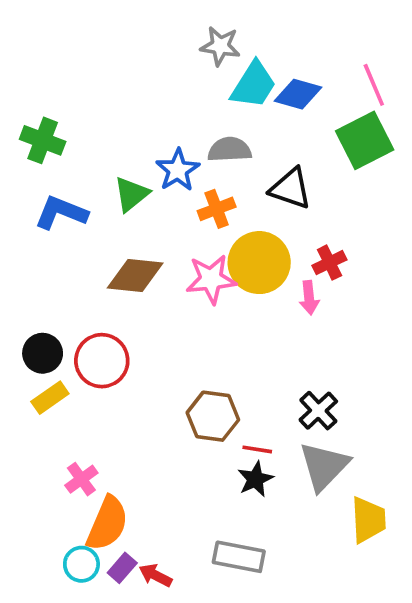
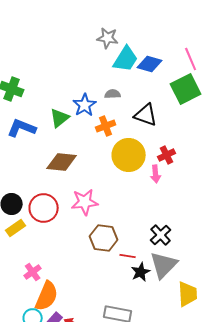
gray semicircle: (230, 150) -> (113, 94), size x0.7
pink star: (211, 279) -> (85, 202), moved
black star: (255, 479) -> (141, 272), moved

